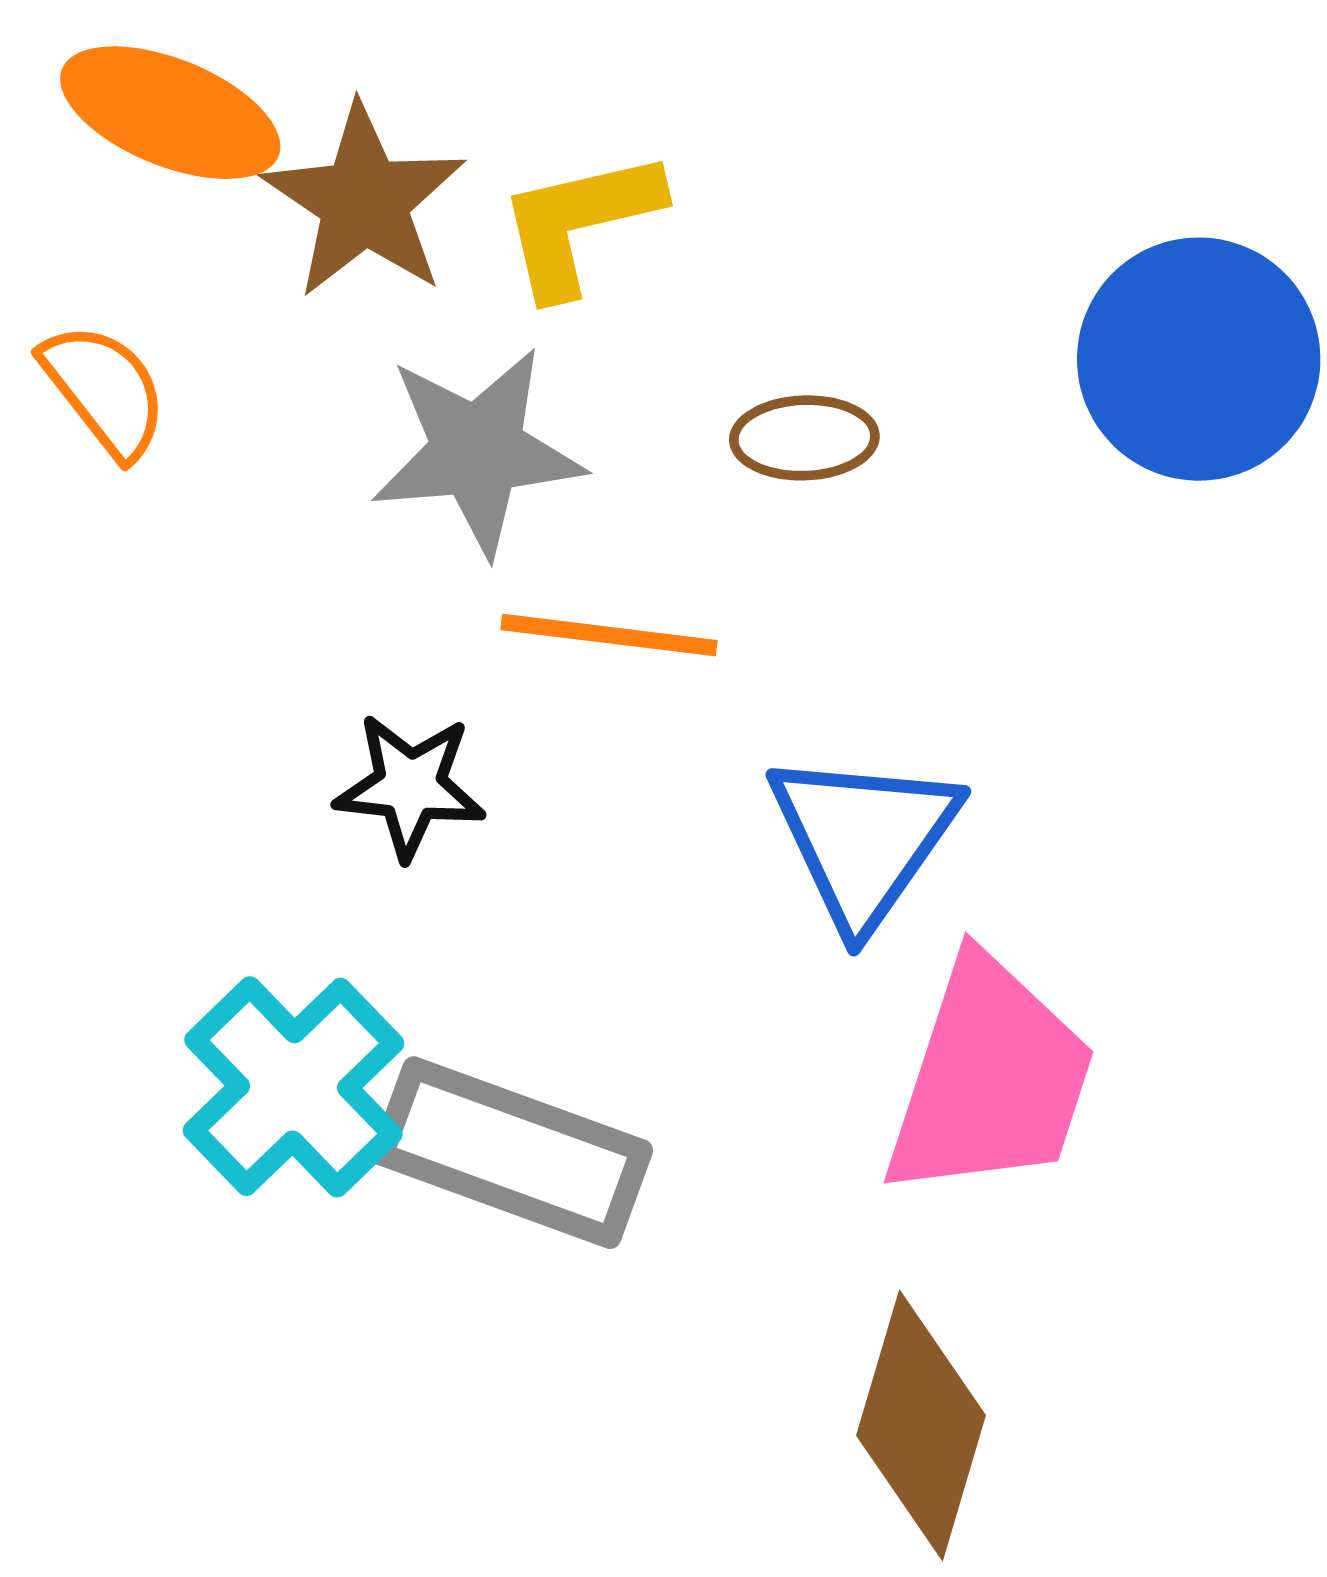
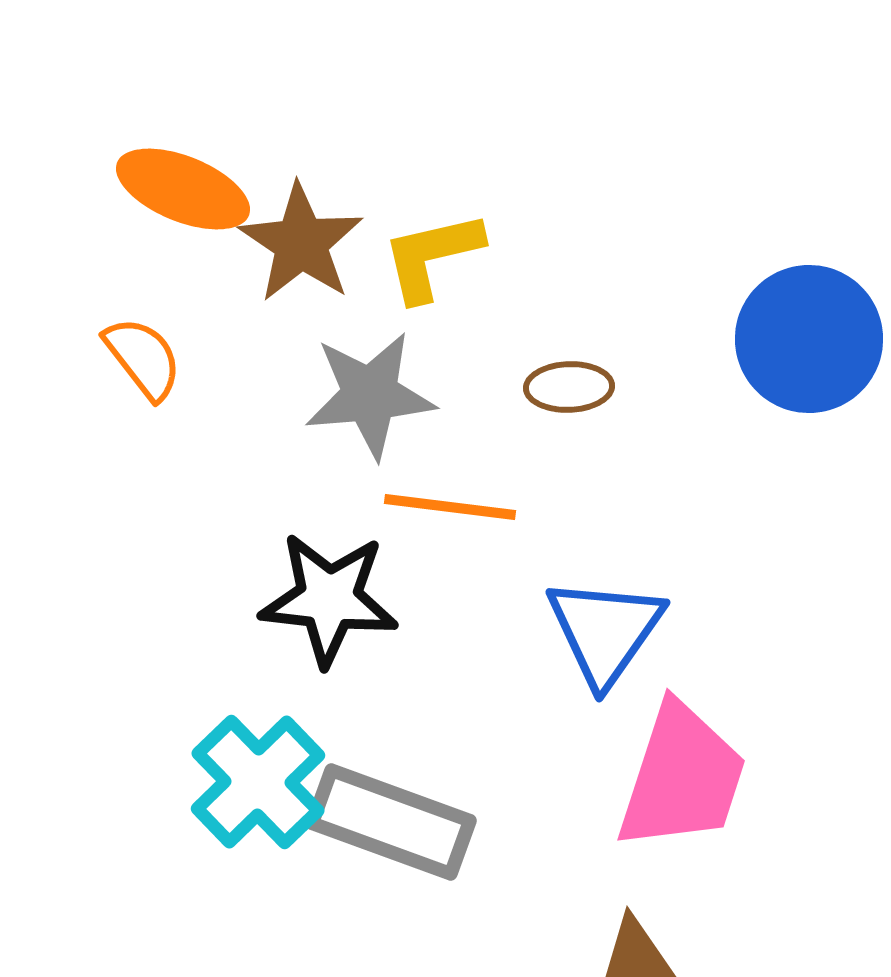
black star: (410, 786) -> (329, 599), size x1.5

